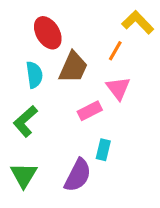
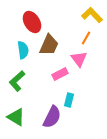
orange line: (115, 51) -> (86, 38), moved
green triangle: (24, 175) -> (16, 117), turned -30

